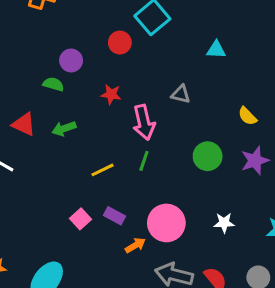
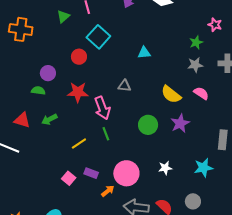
red star: (111, 94) -> (78, 92), size x1.5
yellow semicircle: (247, 116) -> (171, 94), size x1.5
green line: (144, 161) -> (106, 134), turned -32

